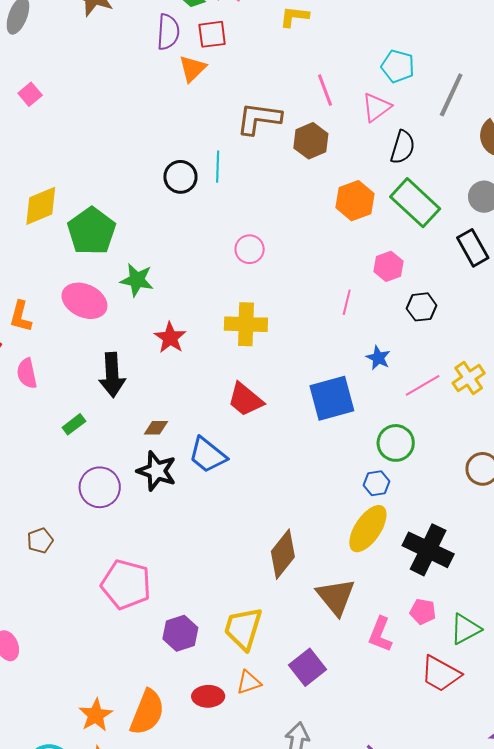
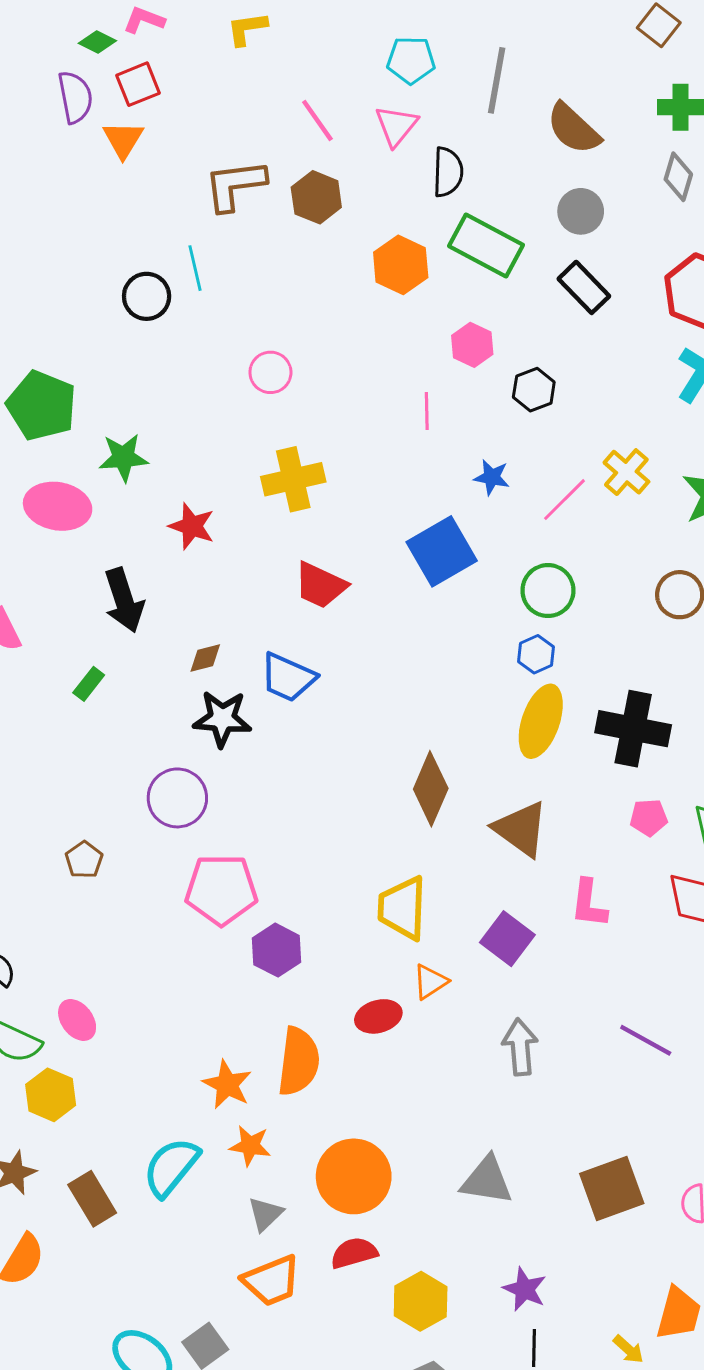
purple circle: (100, 487) -> (177, 798), moved
purple hexagon: (180, 633) -> (277, 950), moved
pink L-shape: (380, 634) -> (589, 904), moved

